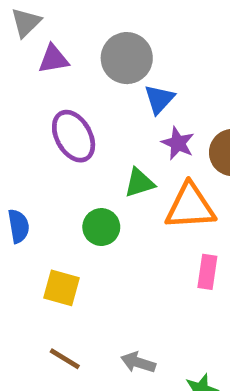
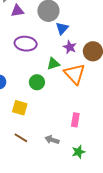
purple ellipse: (74, 136) -> (26, 44), turned -55
orange triangle: (190, 206) -> (75, 74), turned 50
pink rectangle: (207, 272) -> (75, 120), moved

